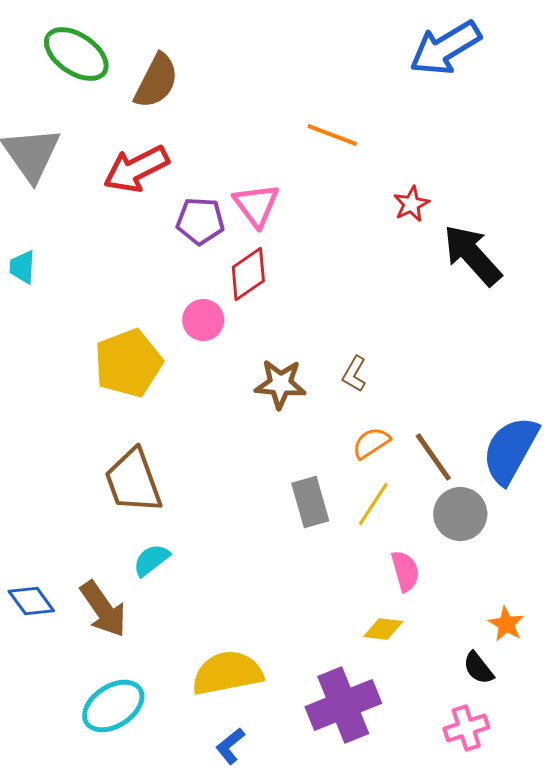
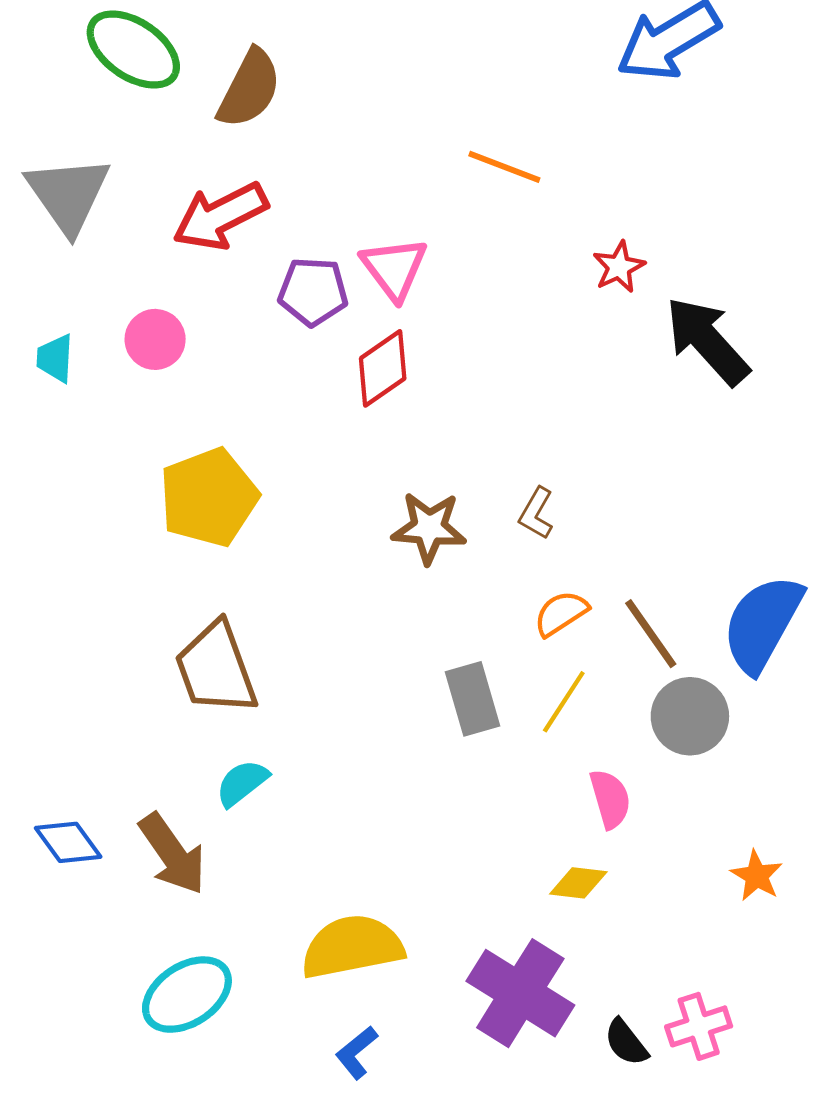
pink circle: (203, 320) -> (155, 339), moved
black semicircle: (478, 668) -> (626, 1042), moved
purple cross: (343, 705) -> (520, 993), turned -36

